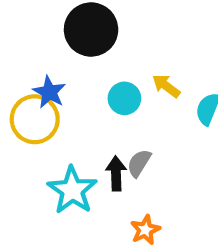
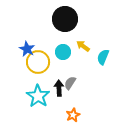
black circle: (91, 30) -> (65, 19), moved
yellow circle: (35, 119) -> (38, 62), moved

